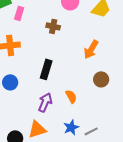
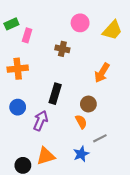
brown circle: (101, 79) -> (88, 104), moved
purple arrow: (45, 102) -> (41, 121), moved
gray line: (91, 131) -> (100, 138), moved

